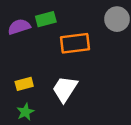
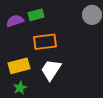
orange rectangle: (75, 43) -> (45, 42), moved
yellow rectangle: (24, 84) -> (19, 66), size x1.5

